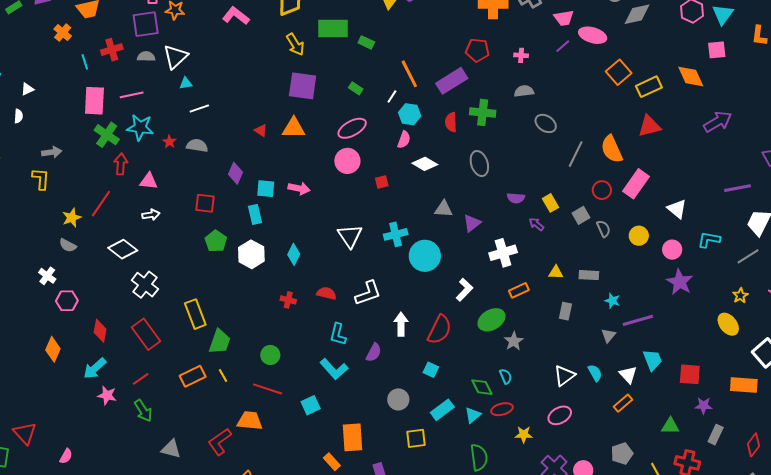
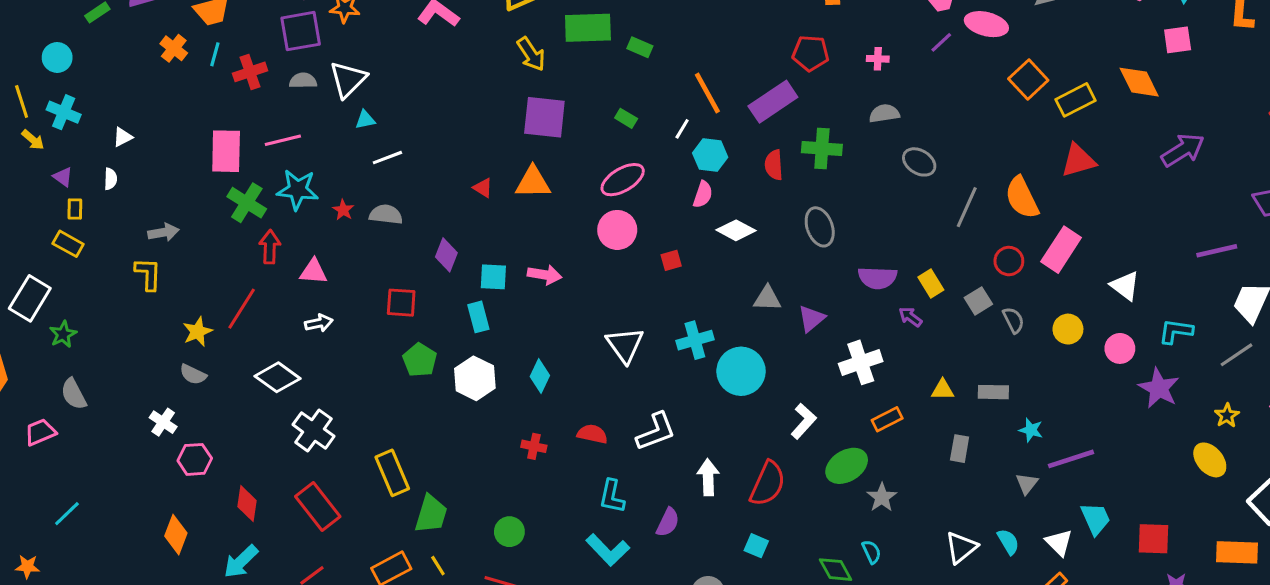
cyan line: (85, 62) -> (215, 54), moved, turned 35
purple semicircle: (516, 198) -> (877, 278), size x1.4
purple star: (680, 282) -> (1159, 388), moved

